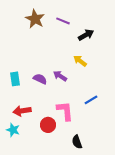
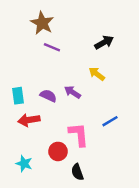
purple line: (63, 21) -> (52, 47), moved
red arrow: (22, 111) -> (29, 120), moved
cyan star: (13, 130) -> (24, 164), moved
black semicircle: (77, 142) -> (77, 172), moved

